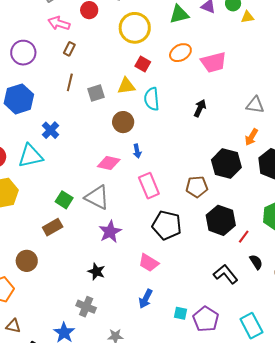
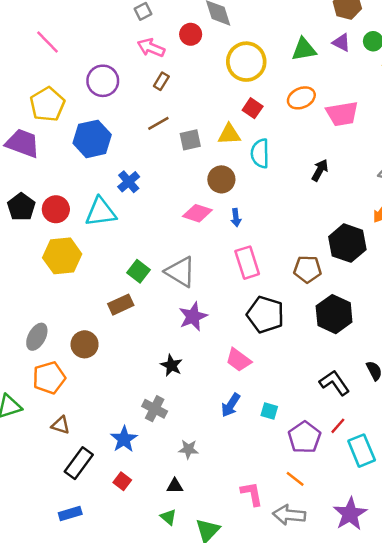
brown line: (70, 82) -> (158, 123), turned 42
pink diamond: (109, 163) -> (197, 213), moved
red line: (244, 237) -> (338, 426), moved
cyan square: (180, 313) -> (269, 411), moved

